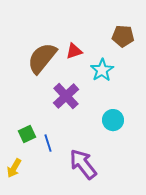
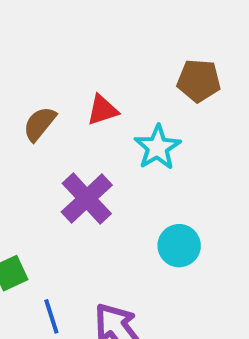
brown semicircle: (42, 58) -> (40, 124), size x0.6
blue line: (48, 143) -> (51, 316), moved

